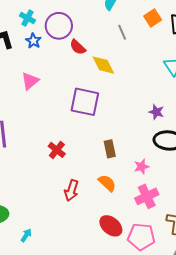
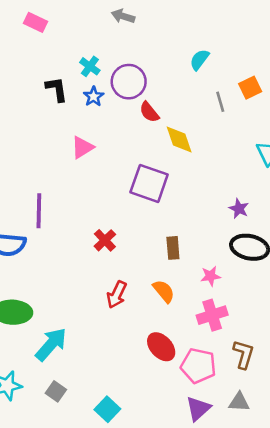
gray line: (122, 32) -> (220, 102), moved
cyan arrow: (26, 235) -> (51, 344), size x2.0

